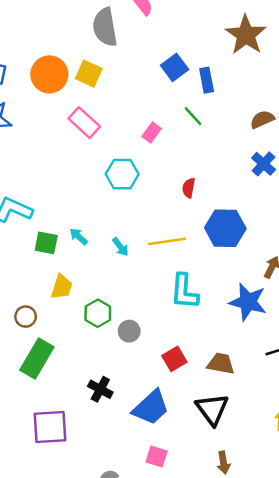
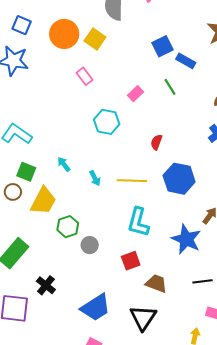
blue rectangle: (207, 80) -> (186, 61), turned -60
pink rectangle: (84, 123) -> (84, 76), size x0.7
green square: (46, 243) -> (26, 172), moved
yellow trapezoid: (62, 287) -> (43, 201), size x1.4
brown circle: (26, 317) -> (13, 192), moved
red square: (174, 359) -> (131, 261), moved
black cross: (100, 389) -> (46, 285), moved

